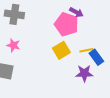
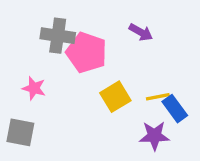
gray cross: (14, 14) -> (58, 36), moved
pink pentagon: (66, 24) -> (87, 53), moved

